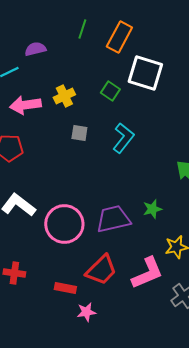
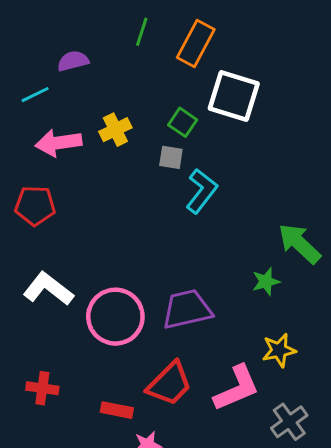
gray square: (79, 133) -> (171, 157), moved
green star: (152, 209) -> (266, 282), moved

